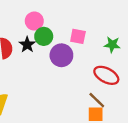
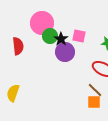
pink circle: (34, 21) -> (42, 23), size x1.5
black star: (27, 45) -> (61, 39), moved

